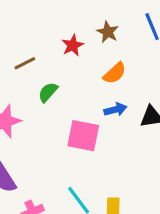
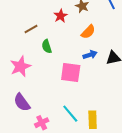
green semicircle: (48, 92) -> (47, 46), turned -56

